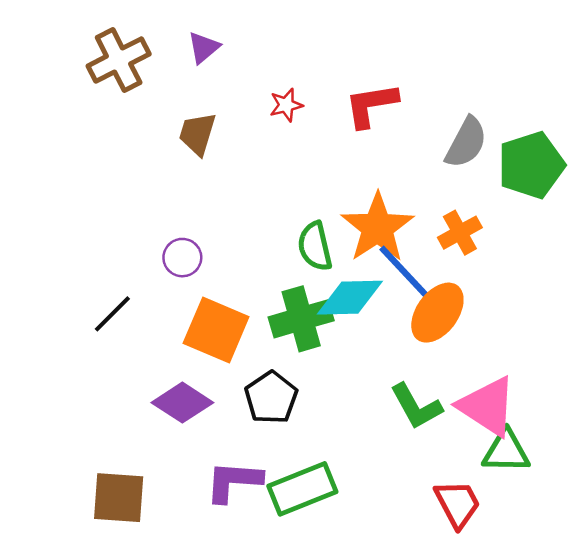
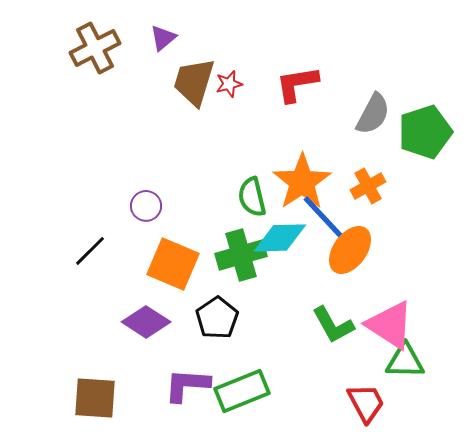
brown trapezoid: (197, 134) -> (194, 82), moved, size x1.4

